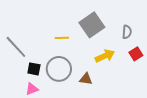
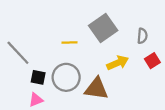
brown triangle: (86, 79) -> (96, 89), size x1.6

